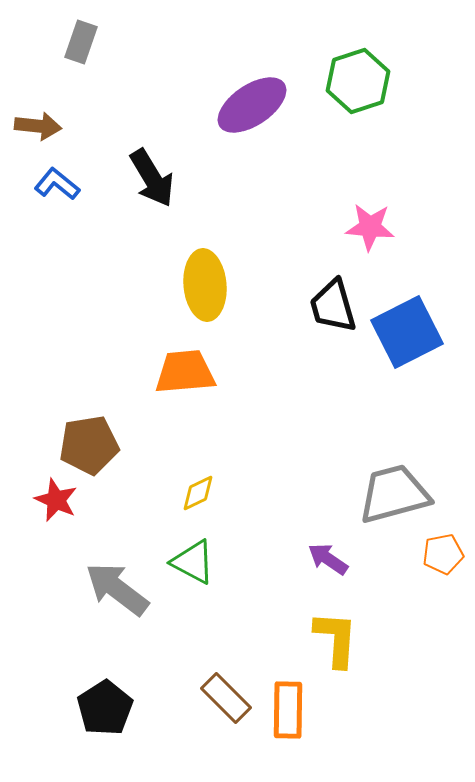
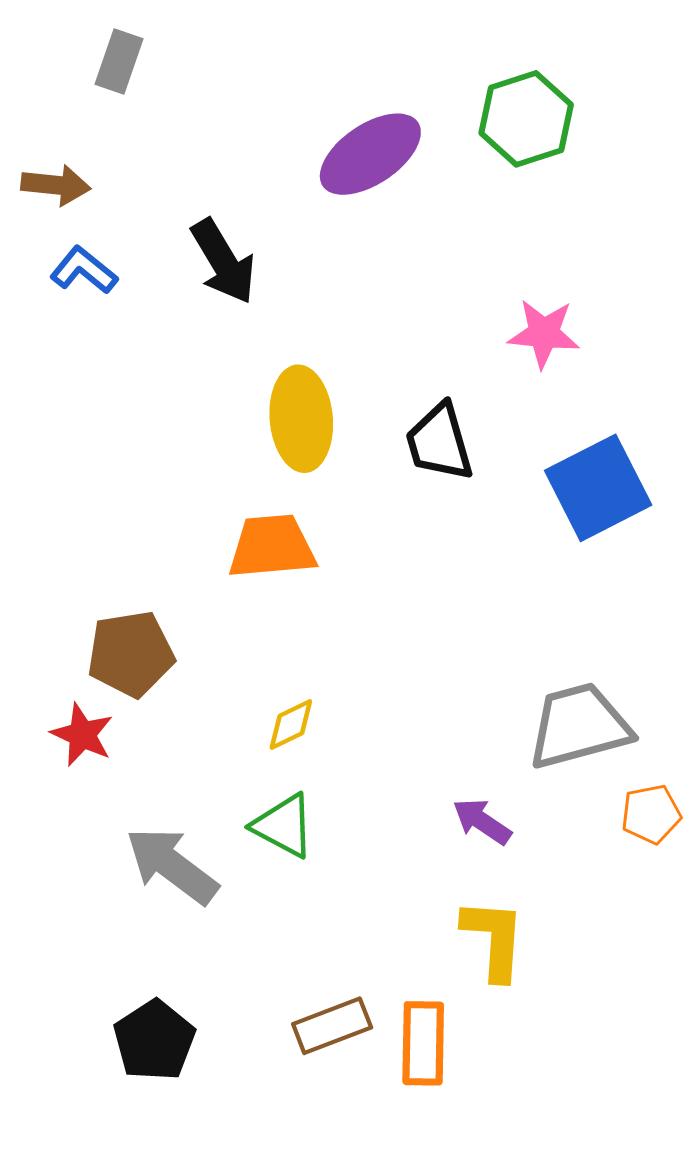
black trapezoid: (333, 306) -> (439, 442), moved
brown rectangle: (226, 698) -> (332, 1026), turned -66

